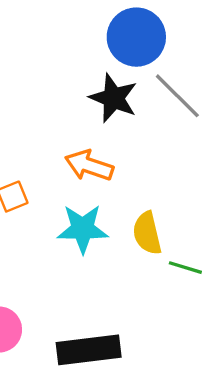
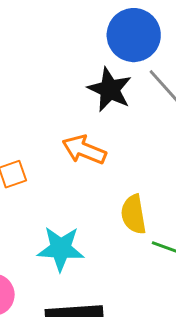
cyan star: (83, 229) -> (61, 249), moved

